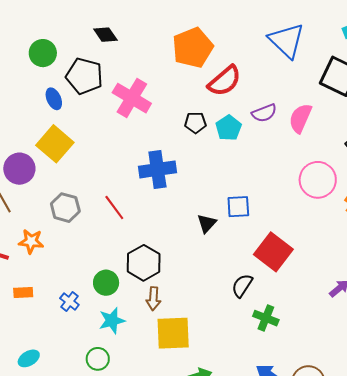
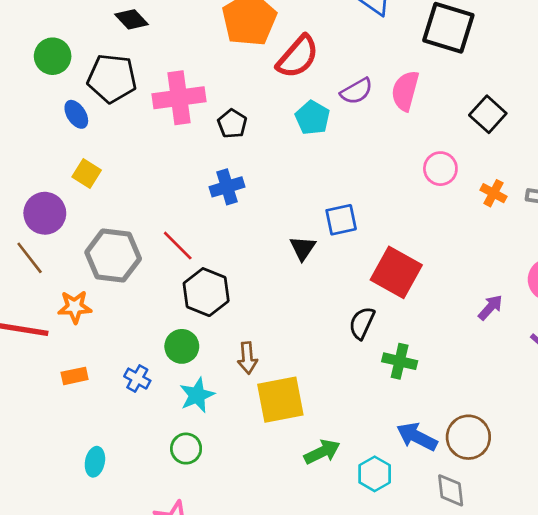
pink cross: (132, 98) -> (179, 98), turned -30
black pentagon: (195, 123) -> (232, 124), moved, turned -30
yellow square: (55, 144) -> (87, 173), size x0.6
blue cross: (157, 169) -> (227, 187), size x0.7
pink circle: (318, 180) -> (440, 169), size x0.7
gray hexagon: (65, 208) -> (113, 255), size x1.4
black hexagon: (144, 263) -> (206, 292), moved
cyan ellipse: (29, 358) -> (95, 462), turned -40

